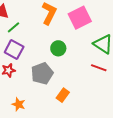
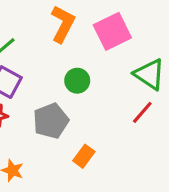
red line: (99, 68) -> (142, 112), turned -70

